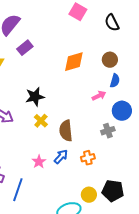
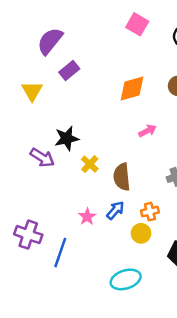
pink arrow: (99, 96) -> (147, 131), moved
black star: (35, 97) -> (67, 138), moved
yellow circle: (89, 195) -> (141, 233), moved

